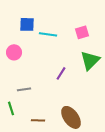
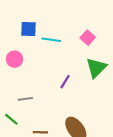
pink square: (82, 32) -> (88, 38), turned -32
green line: (11, 108) -> (11, 119), turned -32

